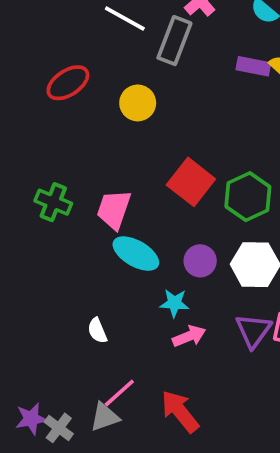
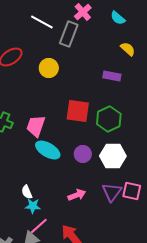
purple rectangle: (253, 66) -> (112, 76), moved
red square: (191, 182) -> (78, 111), turned -30
cyan star: (174, 303) -> (33, 206), moved

